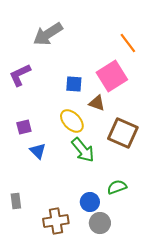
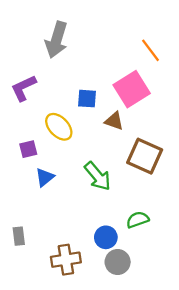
gray arrow: (48, 34) -> (56, 40), turned -40
yellow ellipse: (72, 121) -> (59, 127), moved
blue triangle: (38, 151) -> (45, 177), turned 36

